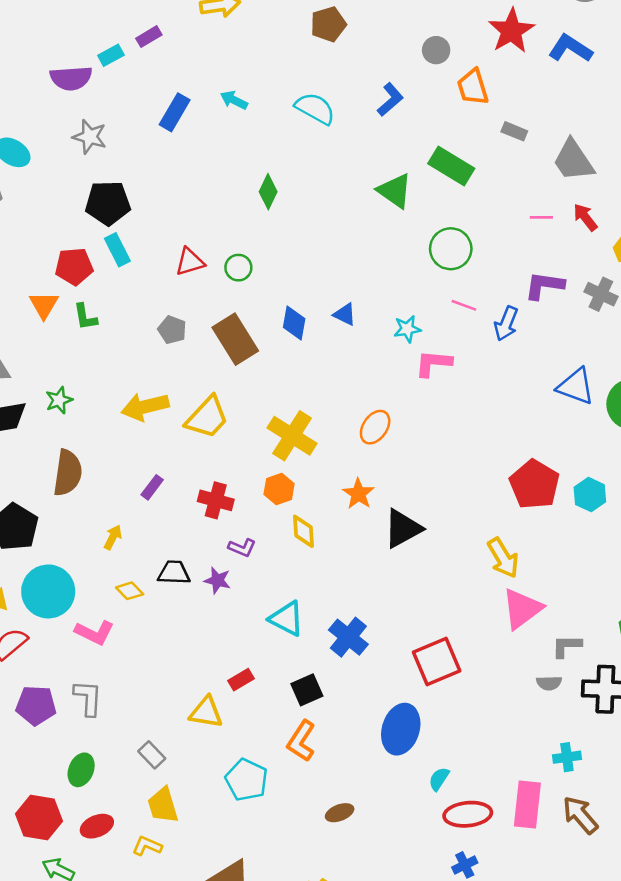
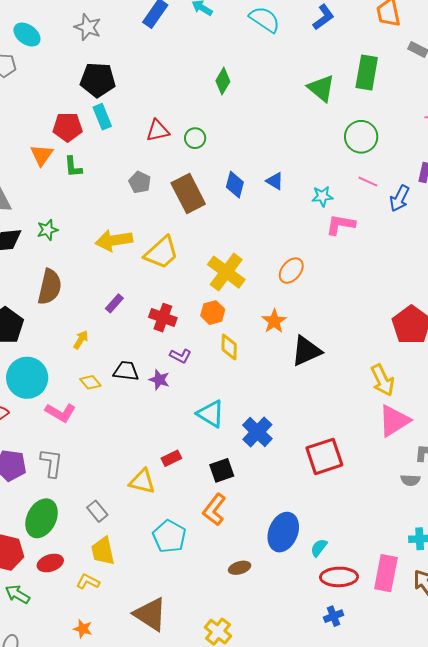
green rectangle: (451, 166) -> (367, 73), turned 64
blue ellipse: (401, 729) -> (283, 532), moved
green ellipse: (81, 770) -> (42, 518), size x1.5

